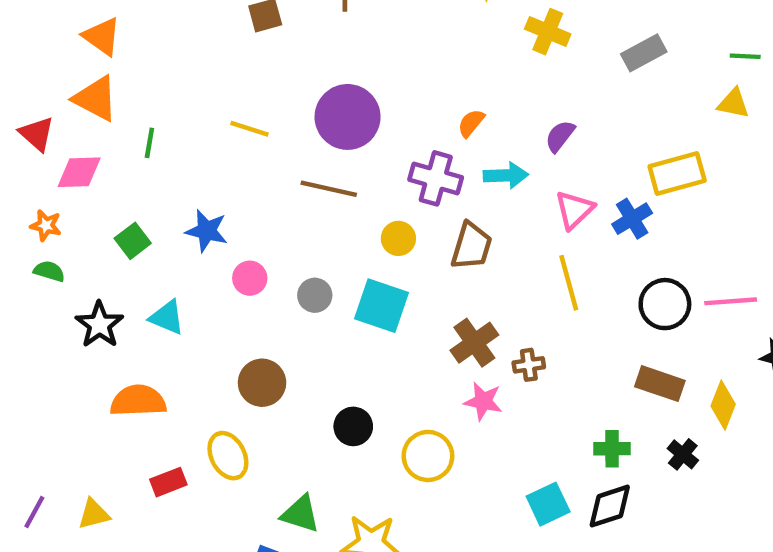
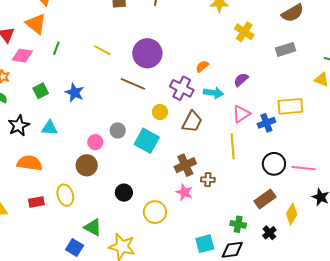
pink circle: (250, 278) -> (95, 142), moved
cyan triangle: (167, 317) -> (50, 128), turned -30
brown rectangle: (660, 384) -> (265, 199), turned -65

